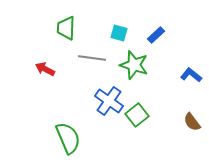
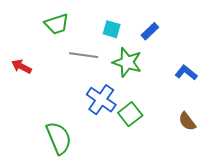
green trapezoid: (66, 28) -> (57, 24), turned -110
red arrow: (45, 69) -> (21, 66), moved

